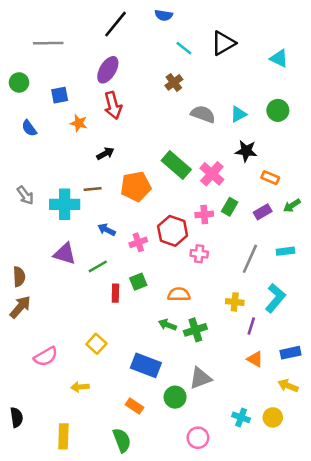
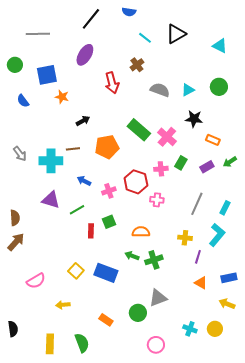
blue square: (60, 95) -> (47, 75), size x1.5
red arrow: (113, 105) -> (112, 83), moved
cyan rectangle: (285, 251) -> (225, 208), moved, turned -56
blue rectangle: (146, 365) -> (106, 273), moved
green semicircle: (122, 440) -> (82, 343), moved

